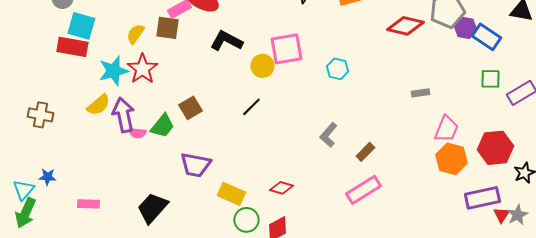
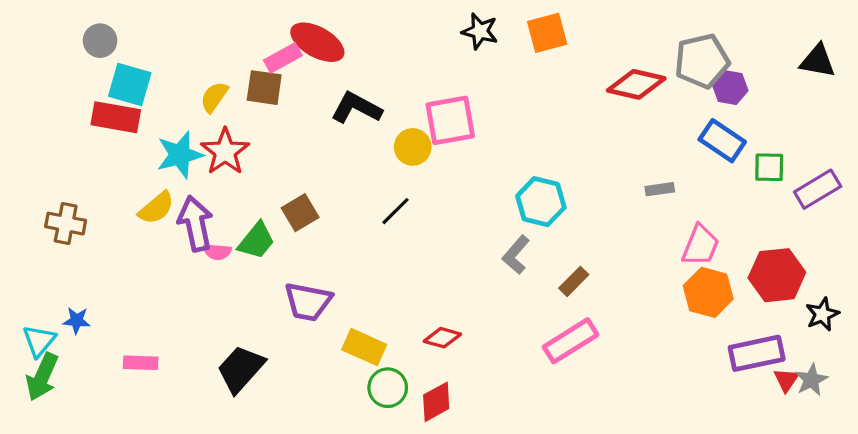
blue rectangle: (486, 37) -> (722, 141), moved
cyan hexagon: (337, 69) -> (541, 202), moved, size x1.4

